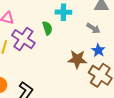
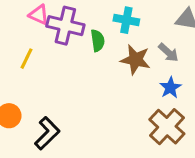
purple cross: (23, 39) -> (65, 26), moved, turned -30
brown star: (77, 59) -> (136, 60), moved

